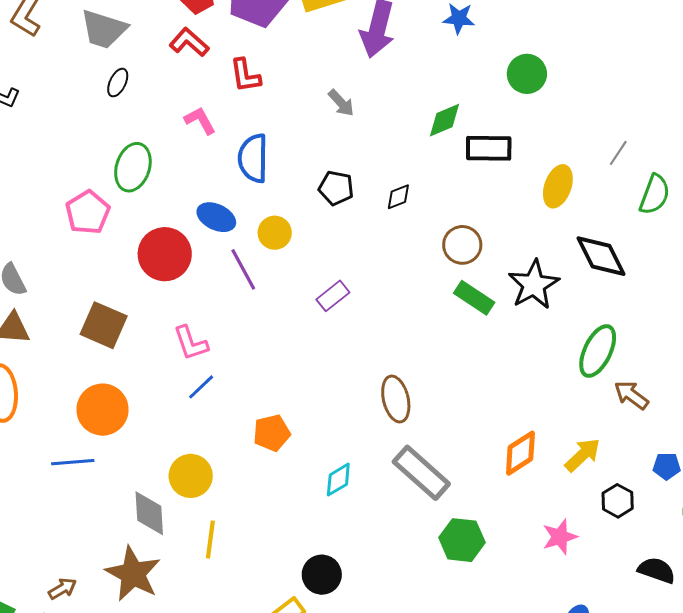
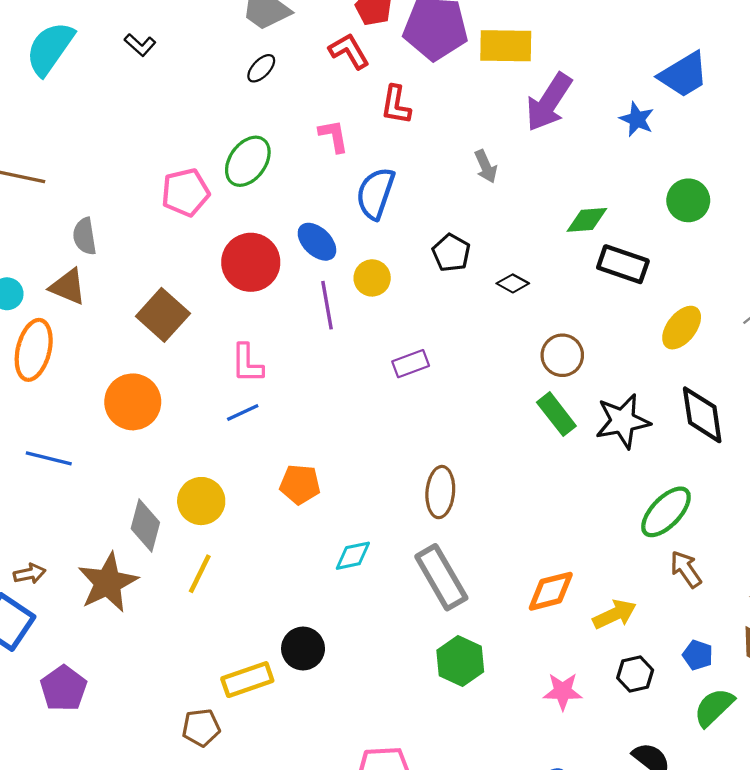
black diamond: (398, 197) -> (513, 283), turned 32
blue line: (73, 462) -> (49, 458), moved

